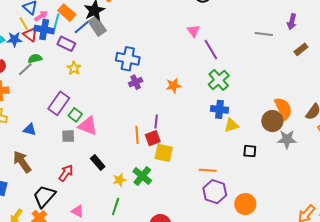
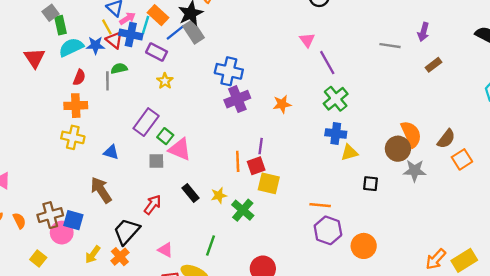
gray line: (25, 69) -> (107, 81), turned -49
purple cross: (136, 82) -> (237, 99), size x1.5
yellow star: (119, 180) -> (219, 195), moved

